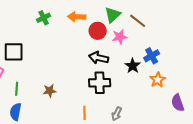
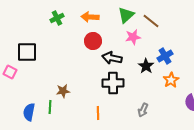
red circle: (98, 31) -> (93, 41), moved
green line: (17, 89) -> (50, 107), moved
gray arrow: (117, 114) -> (143, 110), moved

